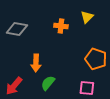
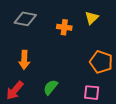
gray diamond: (17, 29) -> (25, 19), moved
orange arrow: (36, 63) -> (24, 60), moved

